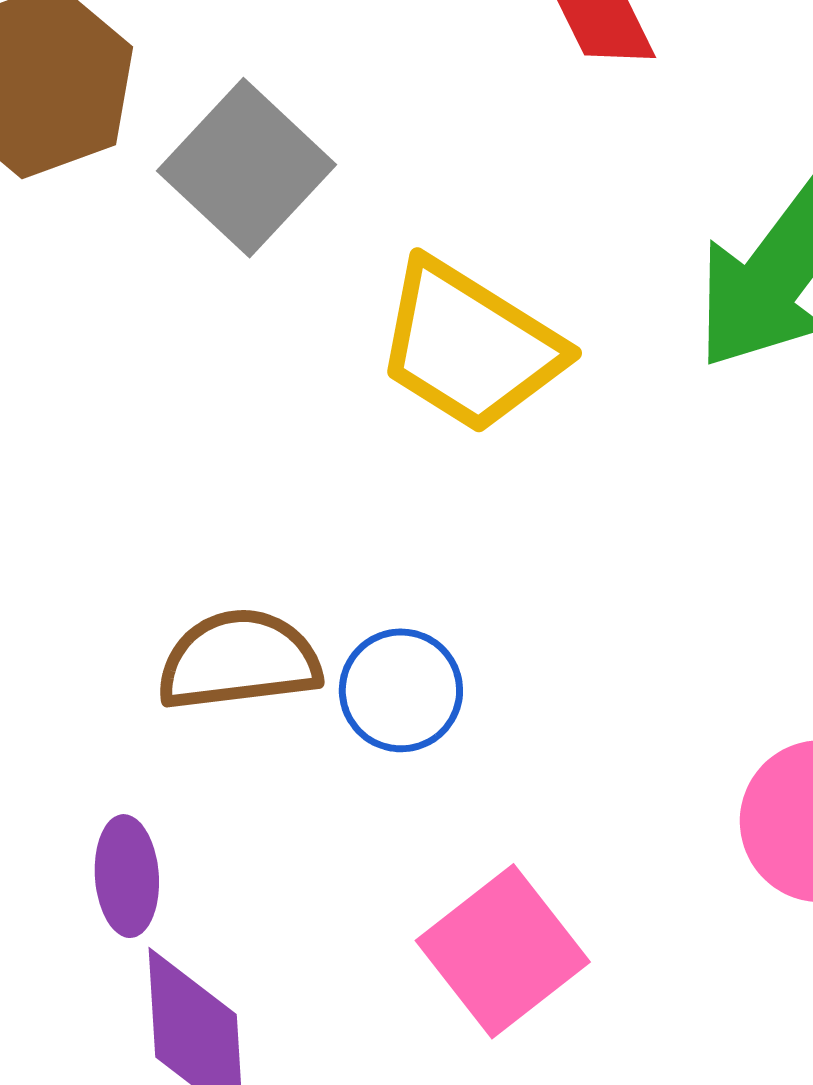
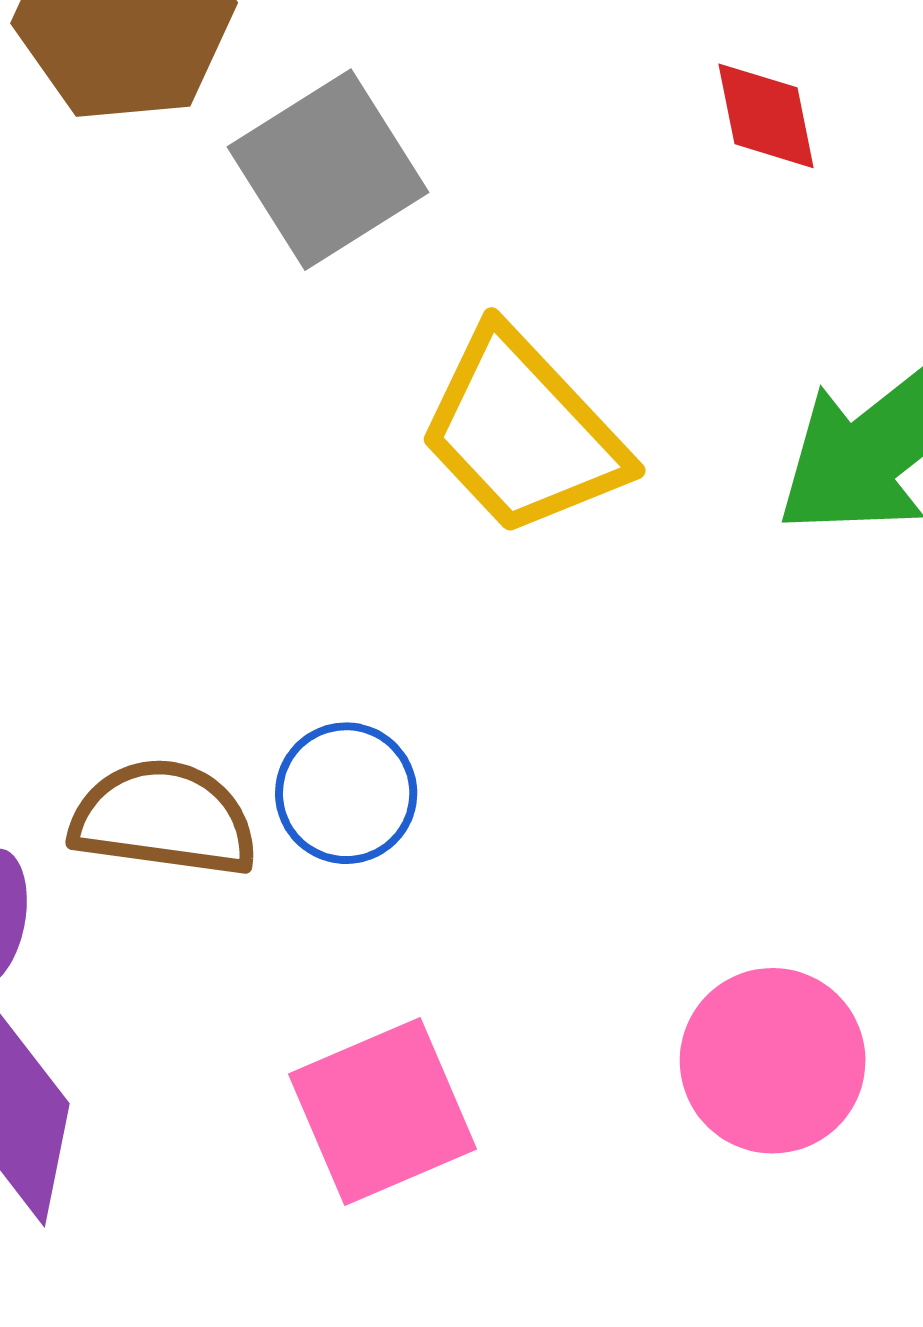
brown semicircle: (239, 660) -> (164, 818), moved

